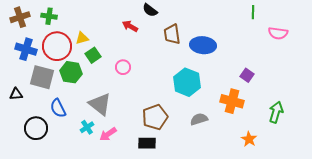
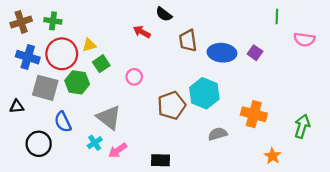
purple square: (247, 75) -> (255, 53), moved
brown pentagon: (155, 117) -> (171, 105), moved

